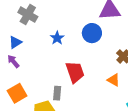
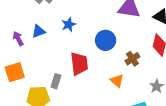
blue circle: (92, 33) -> (106, 40), moved
blue triangle: (15, 42) -> (39, 31), moved

